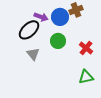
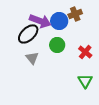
purple arrow: (41, 17) -> (40, 21), size x1.5
green triangle: (86, 77) -> (85, 81), turned -49

